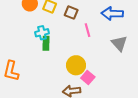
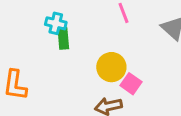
cyan cross: (42, 33) -> (56, 23), turned 32

